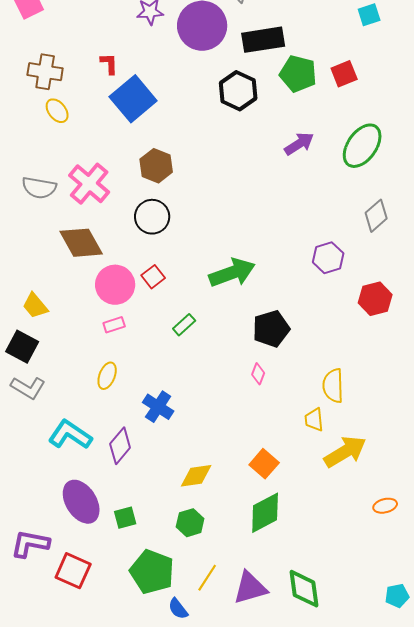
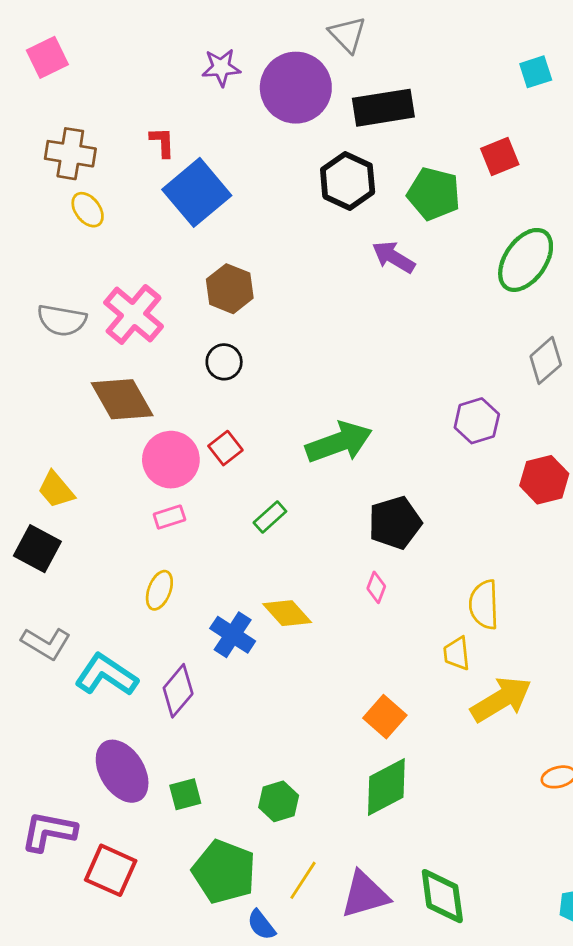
green pentagon: (298, 74) -> (434, 194), moved
purple arrow: (299, 144) -> (393, 257), moved, turned -116
black circle: (152, 217) -> (224, 362), size x0.7
gray L-shape: (28, 388) -> (46, 643), moved
yellow diamond: (196, 476) -> (287, 613), moved, turned 56

